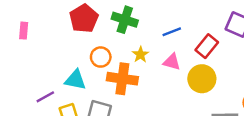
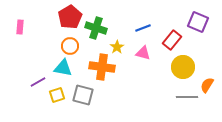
green cross: (125, 20) -> (96, 28), moved
orange circle: (101, 57) -> (70, 46), moved
yellow circle: (202, 79) -> (183, 67), moved

